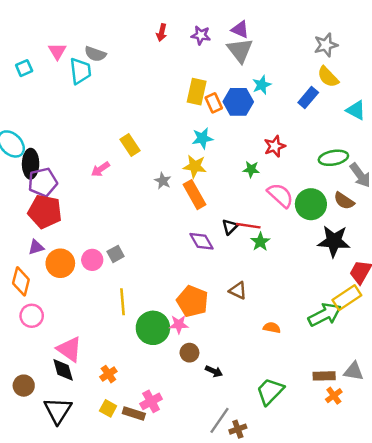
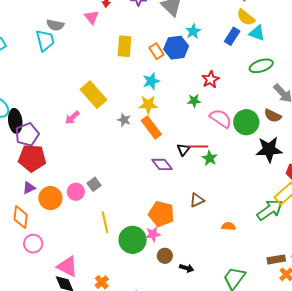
pink triangle: (57, 51) -> (92, 17), moved
yellow rectangle: (197, 92) -> (125, 46), moved
cyan triangle: (356, 110) -> (257, 33), moved
yellow rectangle: (130, 145) -> (93, 95), size x1.5
green ellipse: (333, 158) -> (261, 66), moved
brown triangle: (238, 291) -> (197, 200), turned -42

